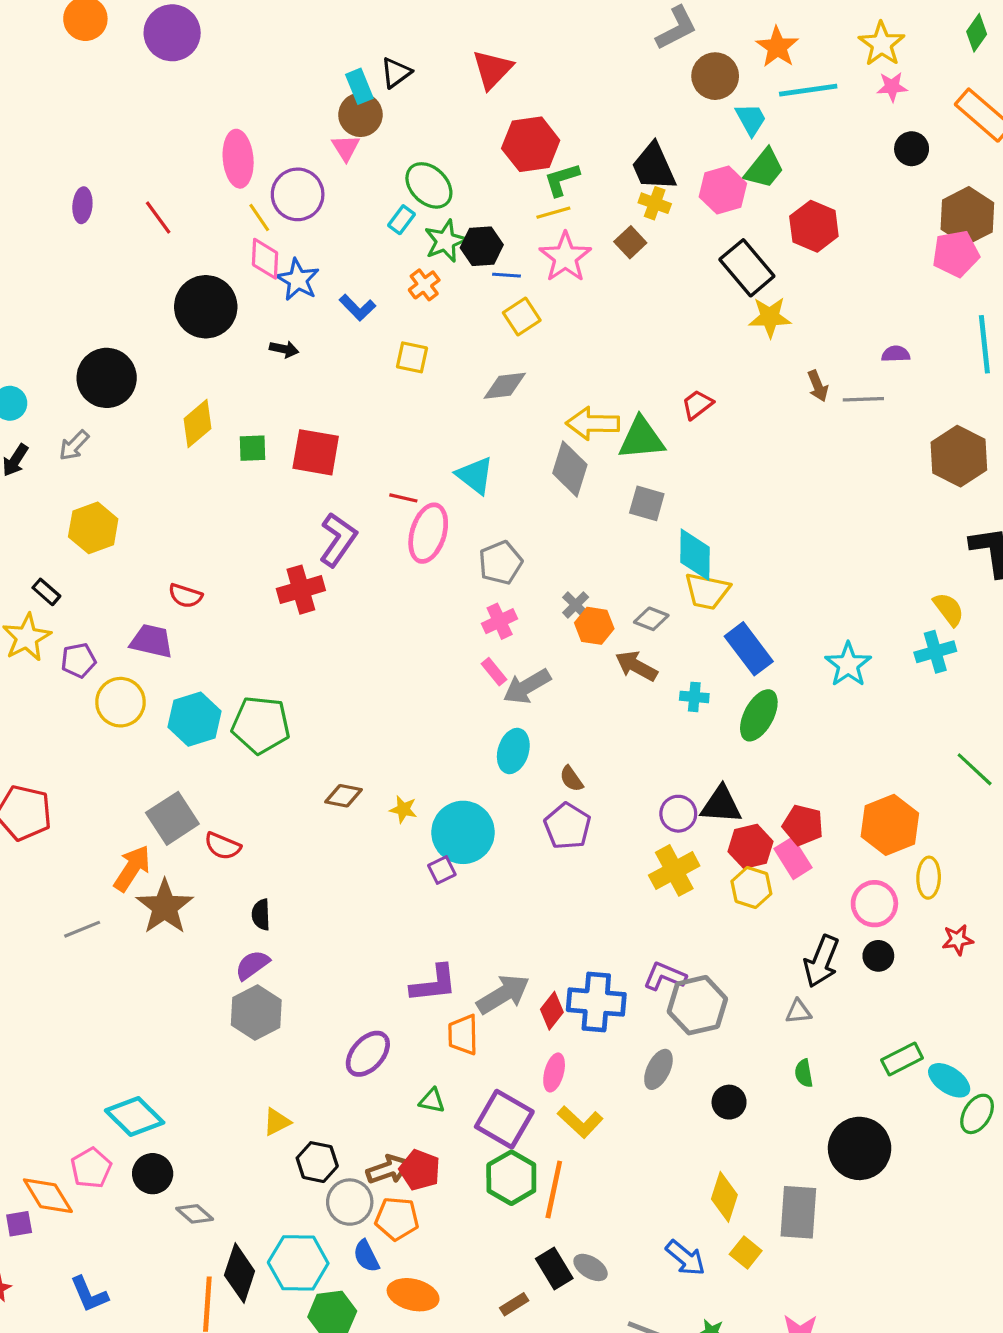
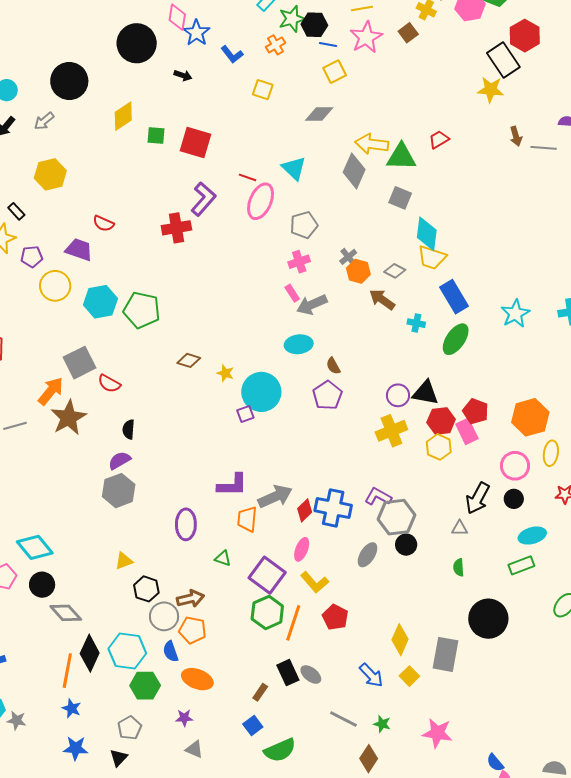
black rectangle: (747, 268) -> (503, 60), moved
cyan ellipse: (513, 751) -> (299, 344), turned 60
purple ellipse: (368, 1054) -> (186, 524), turned -48
cyan ellipse: (949, 1080) -> (532, 536), moved, turned -56
black circle: (729, 1102) -> (406, 545), moved
red pentagon: (420, 1170) -> (335, 617), moved
gray diamond: (195, 1214) -> (66, 613), size x1.4
brown rectangle: (514, 1304) -> (260, 692), turned -30

